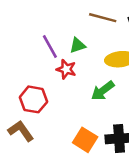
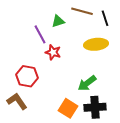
green triangle: (78, 45) -> (58, 21), moved
green arrow: (103, 91) -> (87, 83), moved

